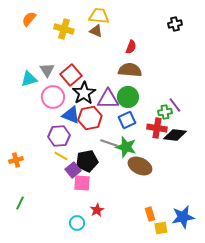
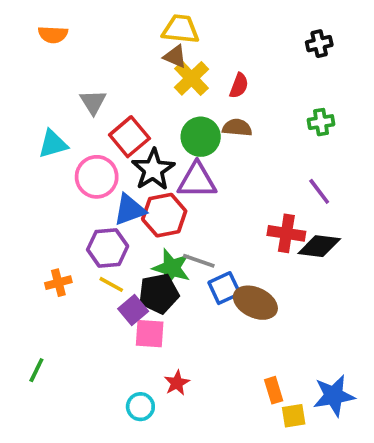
orange semicircle: (29, 19) -> (53, 35), turned -126
yellow cross: (64, 29) -> (192, 78), moved, turned 30
gray triangle: (47, 70) -> (93, 102), moved
brown semicircle: (130, 70) -> (237, 128), size x0.7
green circle: (128, 97) -> (201, 137), moved
green cross: (165, 112) -> (321, 122), moved
blue triangle: (71, 115) -> (129, 210), turned -42
blue square: (127, 120) -> (224, 288), moved
green star: (126, 147) -> (171, 268), moved
orange cross: (16, 160) -> (58, 283), moved

